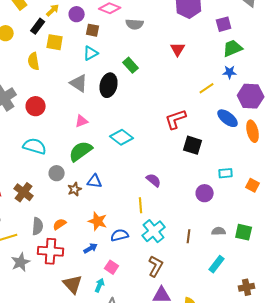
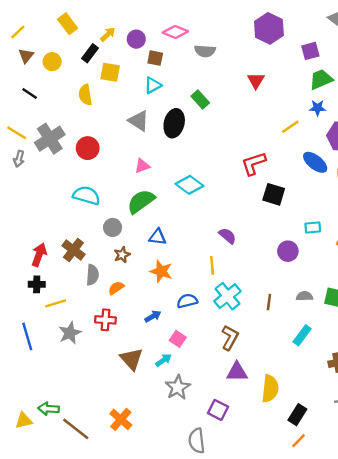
brown star: (75, 189) -> (122, 255), moved
orange star: (98, 221) -> (161, 271), moved
gray semicircle: (38, 226) -> (92, 275), moved
red cross: (51, 251) -> (105, 320), size x0.7
cyan arrow: (100, 285) -> (163, 360), turned 32

